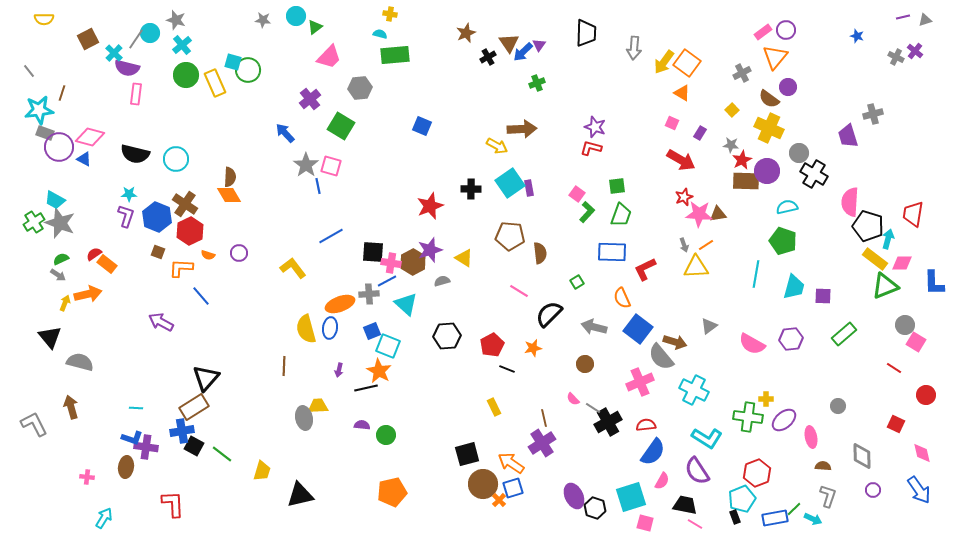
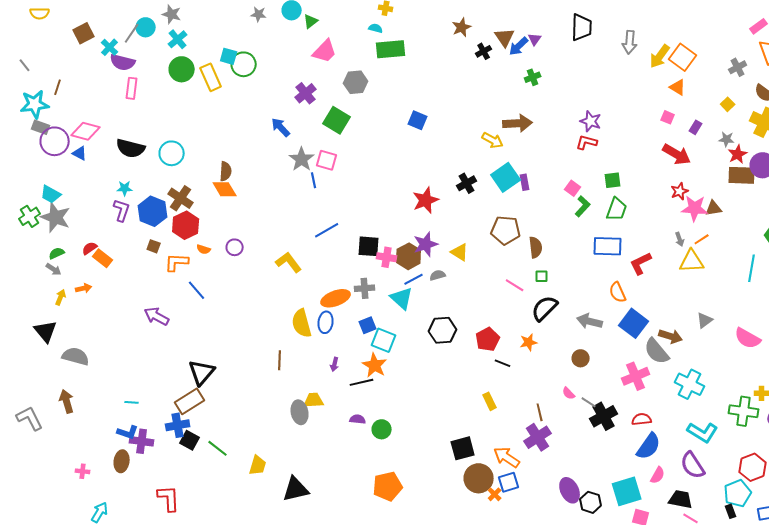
black cross: (471, 189) -> (467, 183), turned -30
blue line: (387, 281) -> (414, 279), moved
green square: (577, 282) -> (542, 276), moved, turned 32
orange arrow: (88, 294) -> (84, 288), size x0.6

